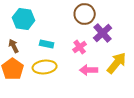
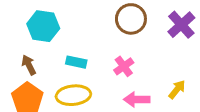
purple cross: (103, 33) -> (181, 25), moved
yellow arrow: (117, 63) -> (177, 89), size x0.6

